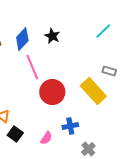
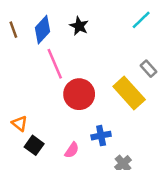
gray rectangle: (109, 71) -> (148, 69), turned 32

